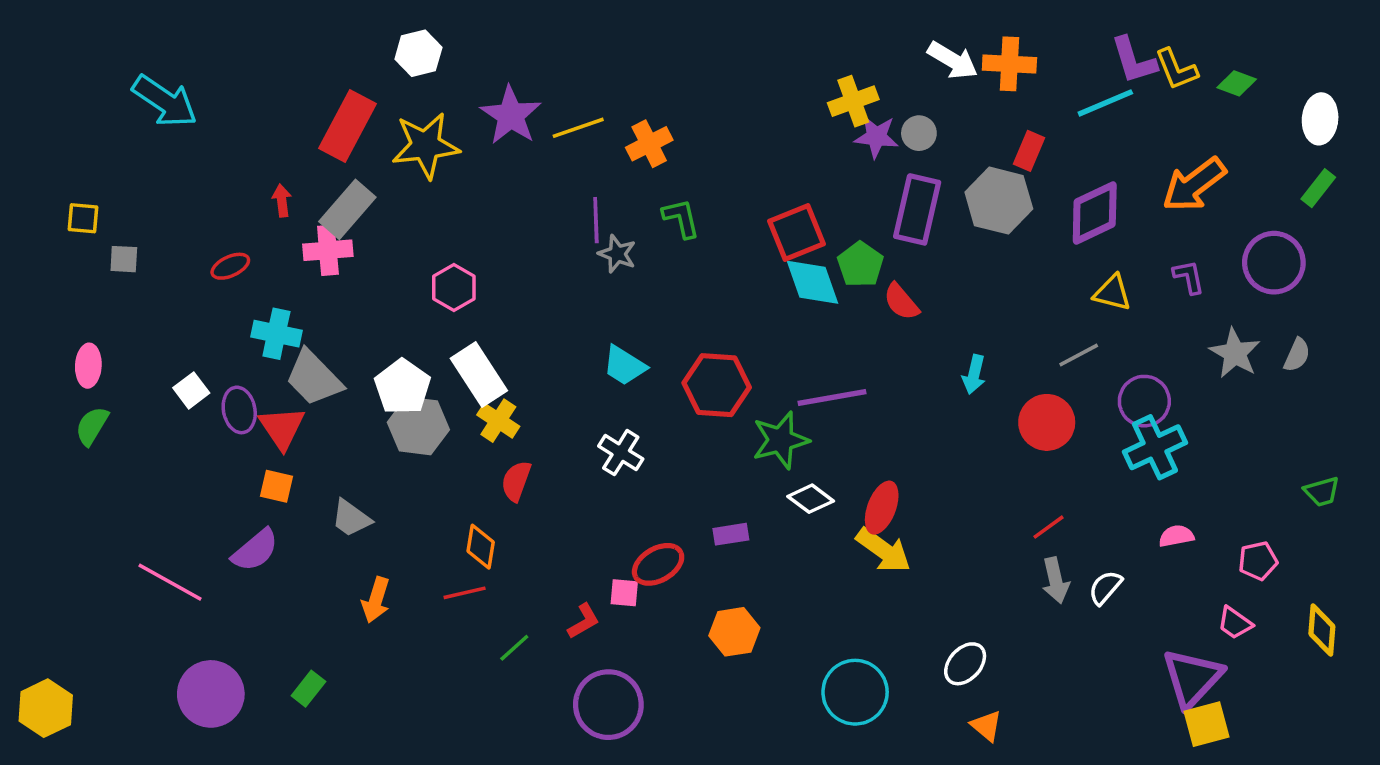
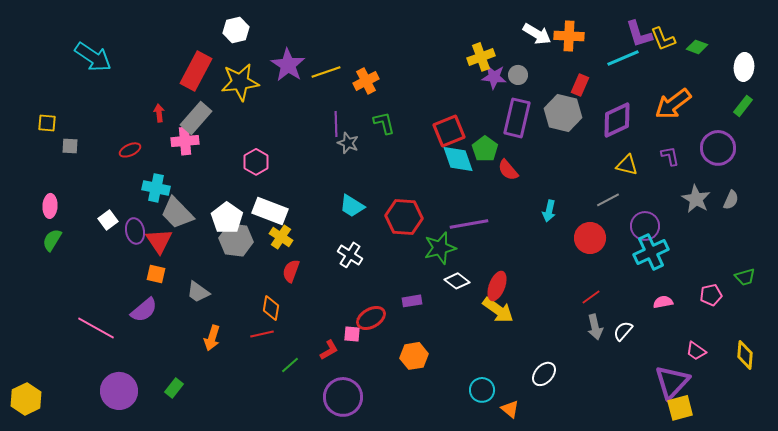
white rectangle: (479, 374) -> (270, 211), turned -36
pink pentagon: (1258, 561) -> (711, 295), moved
cyan circle: (855, 692) -> (482, 390), size x0.7
orange triangle: (986, 726) -> (510, 409), moved

